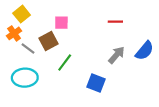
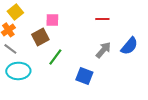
gray line: (28, 49) -> (10, 49), moved

